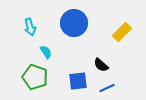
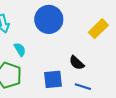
blue line: (107, 88) -> (83, 87), turned 42

